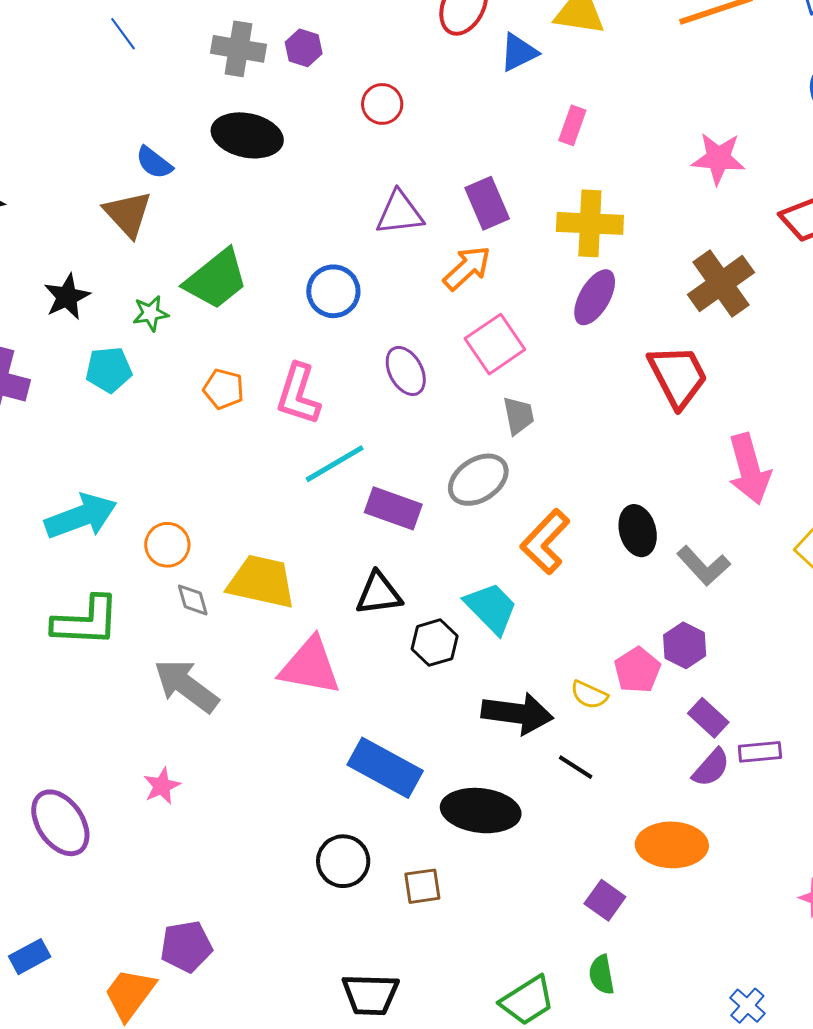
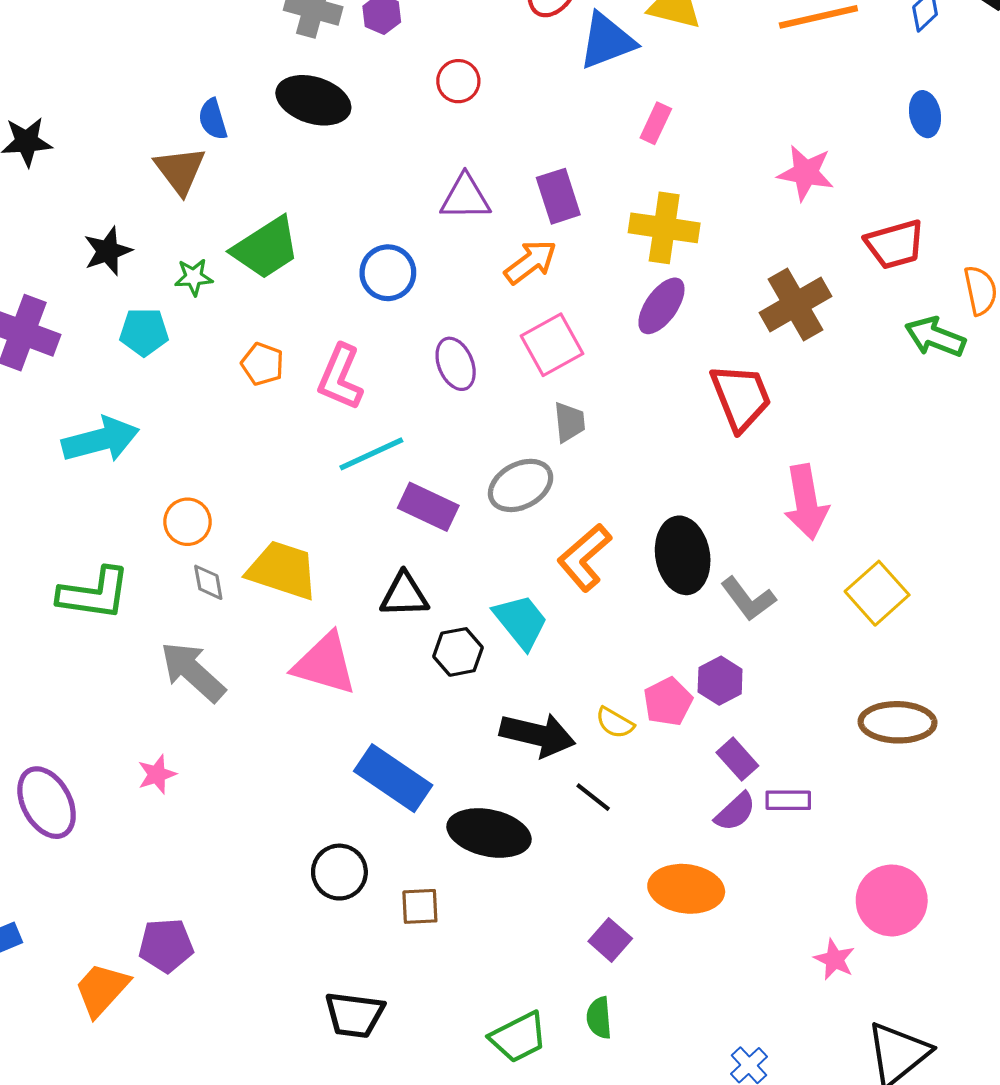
blue triangle: (519, 52) -> (607, 41), size x1.4
blue semicircle: (154, 163) -> (213, 119), turned 30
cyan arrow: (81, 516) -> (101, 440), moved
black ellipse: (638, 531) -> (683, 555), size x1.4

